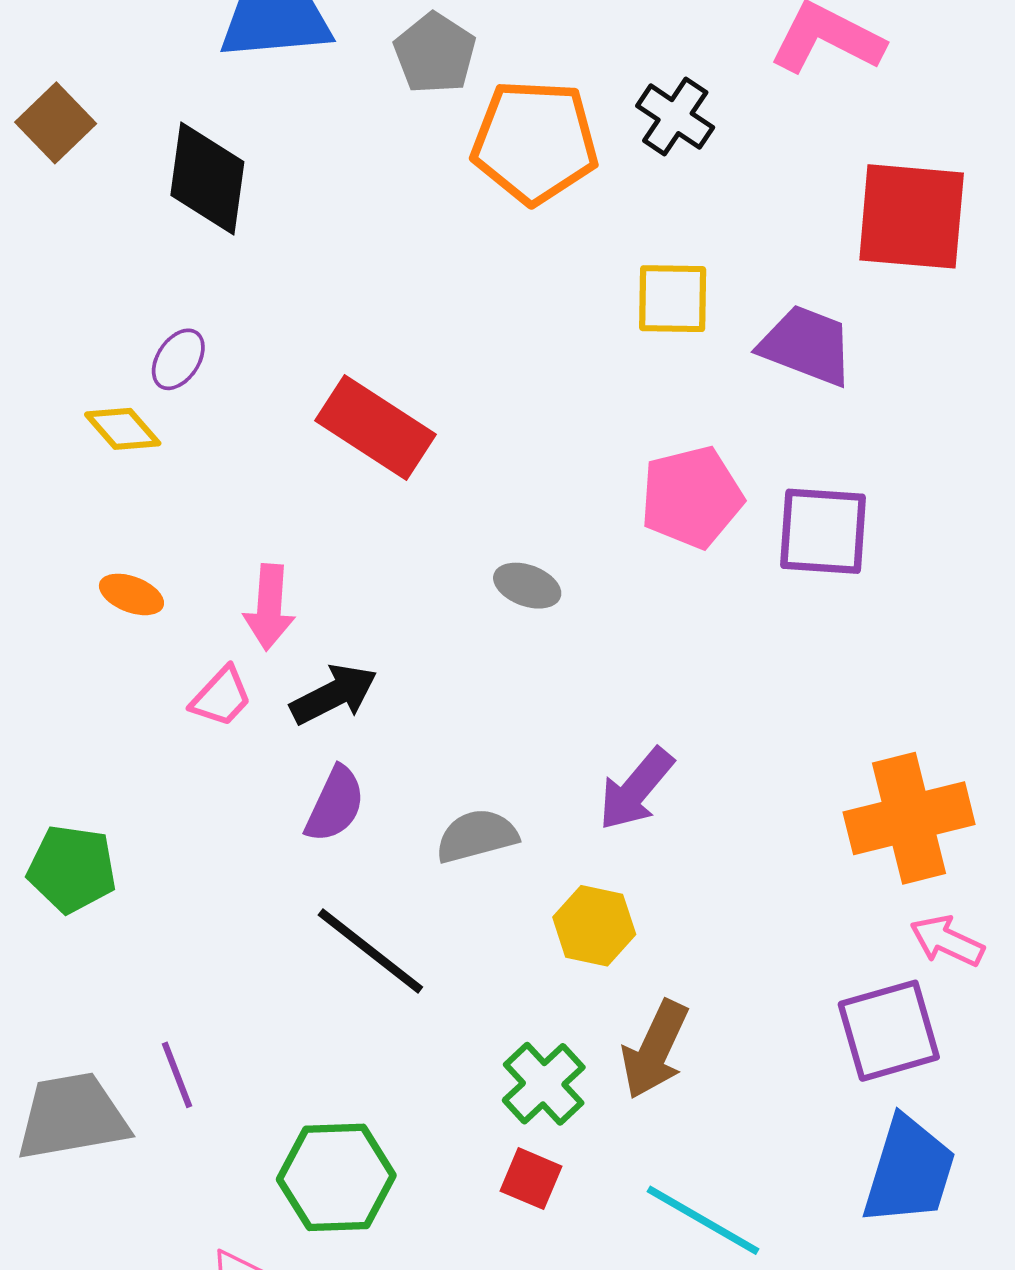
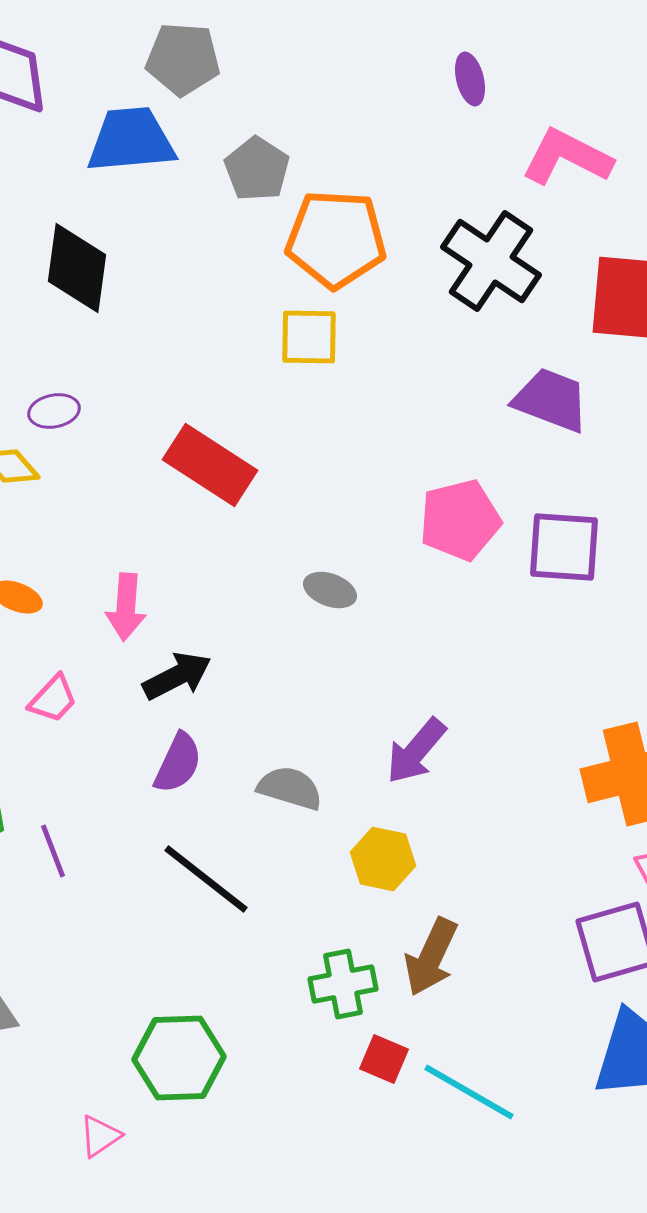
black cross: (675, 117) -> (491, 261), moved, size x1.6
yellow square: (673, 299) -> (309, 337), moved
purple ellipse: (178, 359) -> (54, 411), turned 45
pink trapezoid: (221, 697) -> (53, 699), moved
gray semicircle: (477, 836) -> (290, 788), turned 32
purple line: (177, 1075) -> (53, 851), moved
green cross: (544, 1084) -> (343, 984), turned 32
red square: (531, 1179) -> (384, 1059), moved

